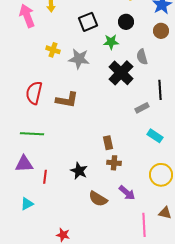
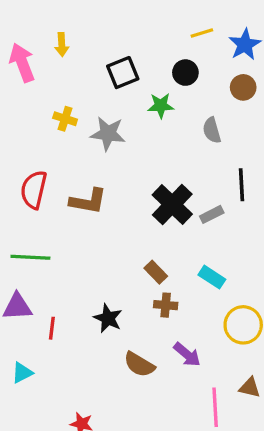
black cross: (121, 73) -> (172, 204), moved
cyan rectangle: (155, 136) -> (212, 277), moved
brown rectangle: (108, 143) -> (156, 272), turned -32

